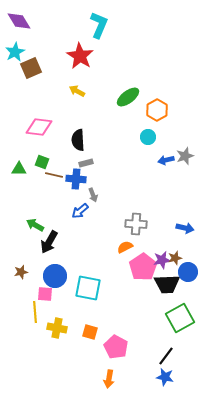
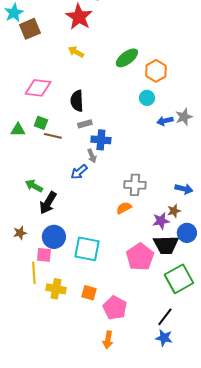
blue cross: (76, 179) -> (101, 140), moved
brown star: (175, 258) -> (174, 211), moved
pink pentagon: (143, 267) -> (140, 257), moved

